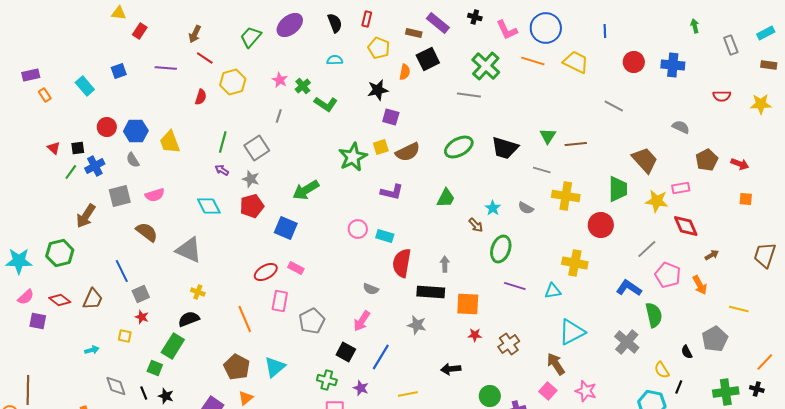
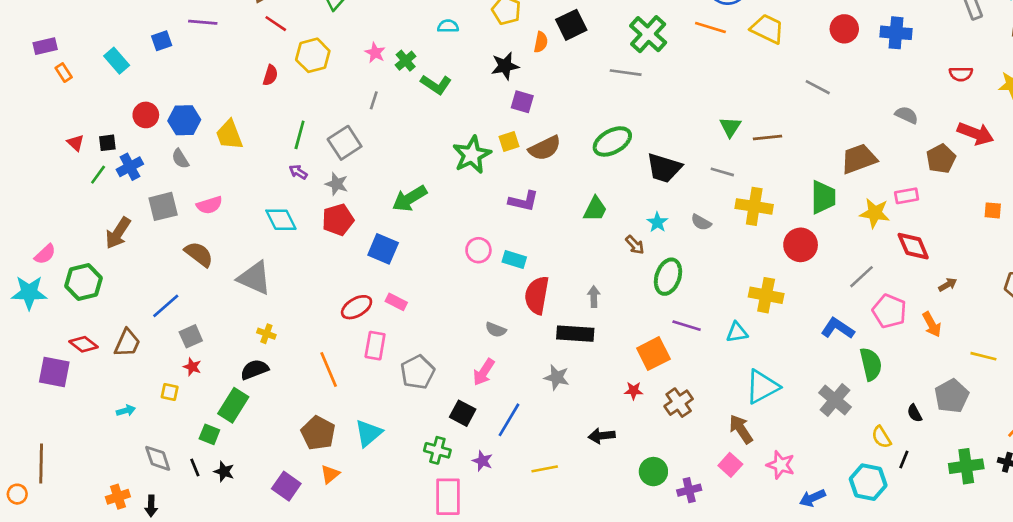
purple line: (166, 68) -> (203, 22), moved
black trapezoid: (505, 148) -> (664, 168), moved
brown trapezoid: (645, 160) -> (859, 159), turned -68
red arrow: (740, 164) -> (975, 134), moved, size x1.5
blue line: (122, 271) -> (166, 306), turned 75
pink semicircle: (26, 297) -> (45, 254), moved
orange square: (468, 304) -> (653, 354), moved, turned -30
purple square: (38, 321) -> (54, 372), size x1.4

